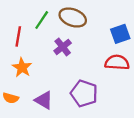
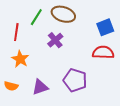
purple triangle: (44, 100) -> (40, 87), turned -48

